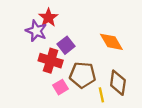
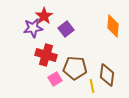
purple star: (36, 31) -> (33, 28), turned -30
orange diamond: (111, 42) -> (113, 26), moved, turned 35
purple square: (66, 45) -> (66, 29), moved

